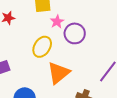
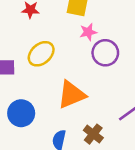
yellow ellipse: (42, 47) -> (41, 54), moved

